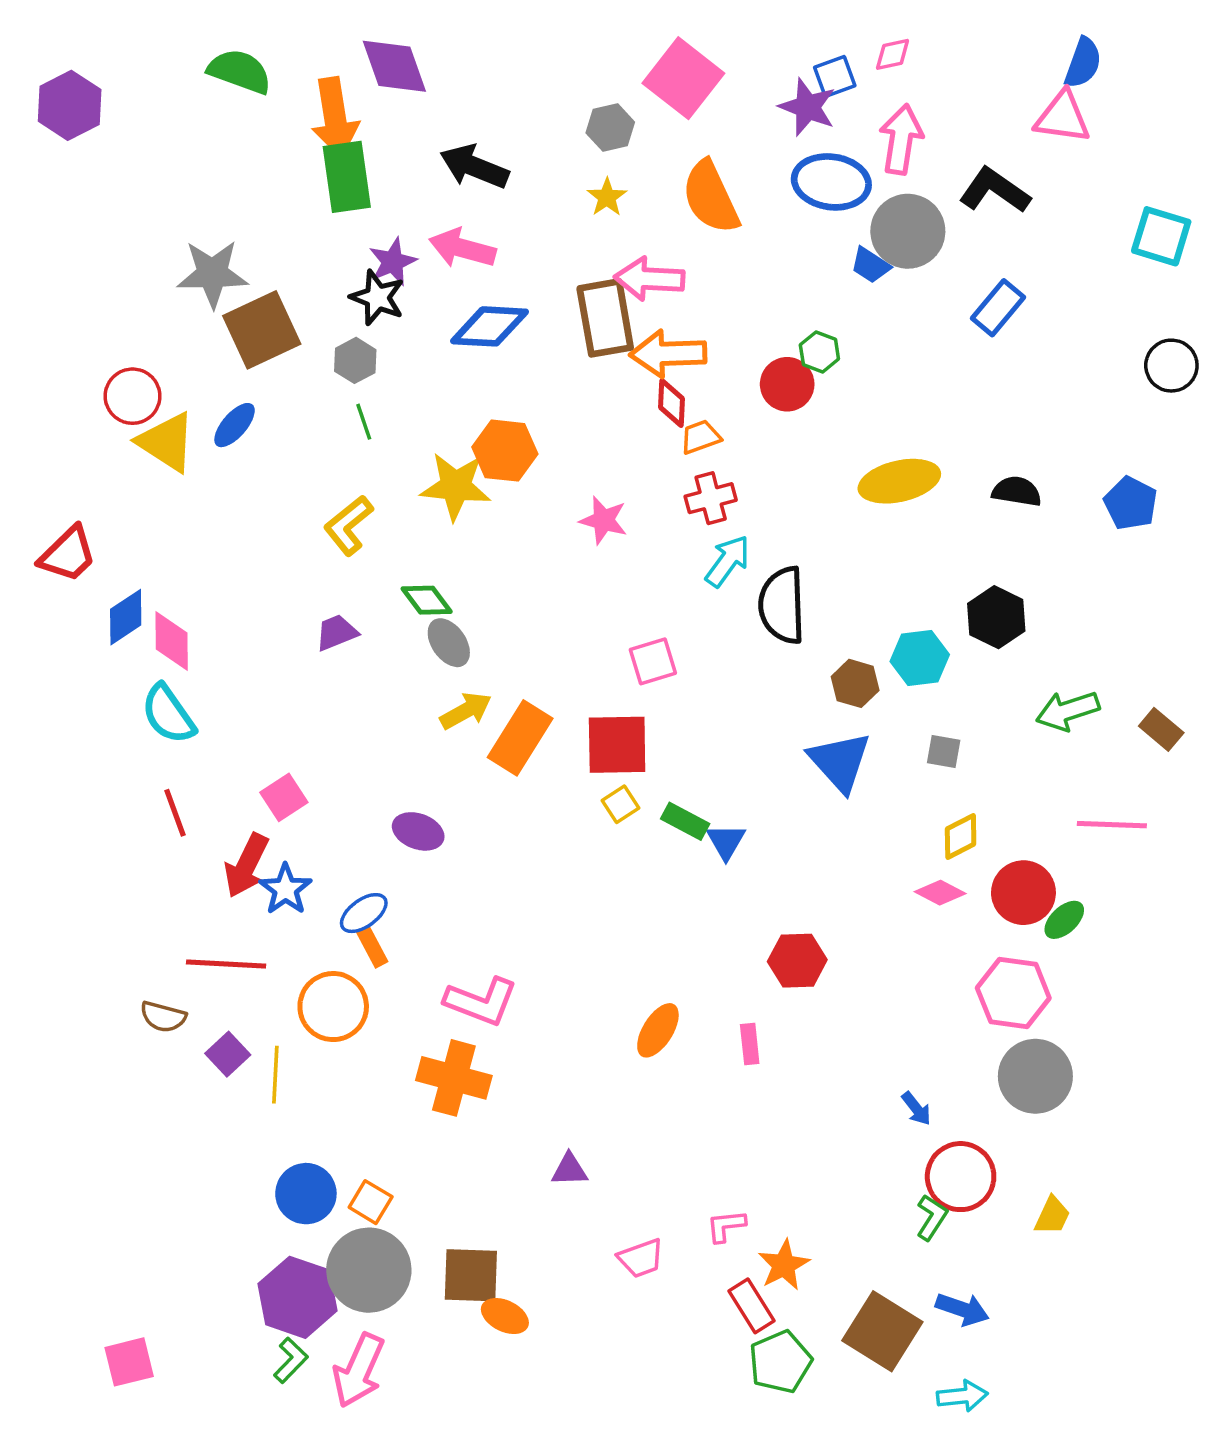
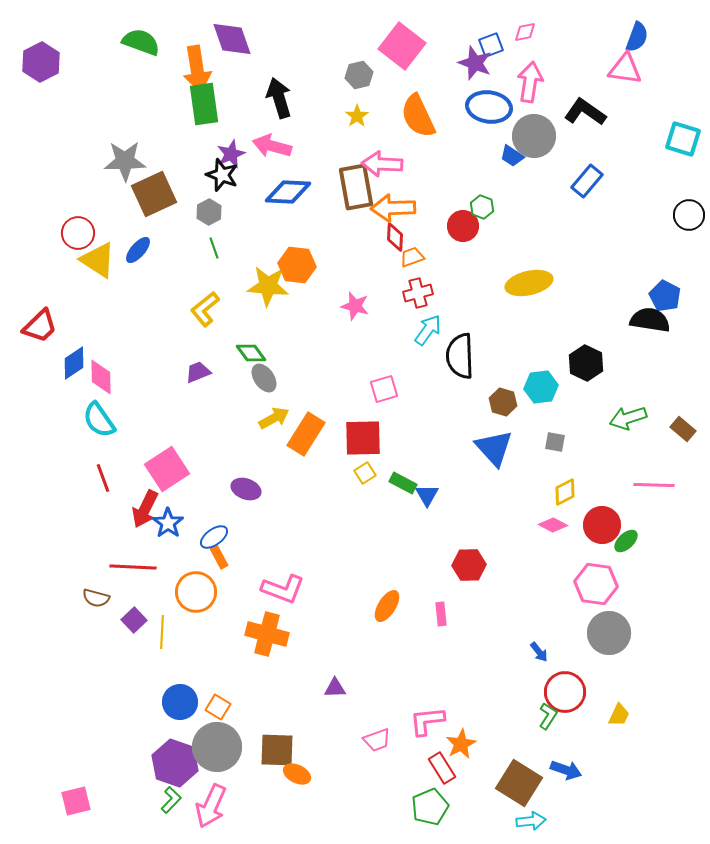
black arrow: (474, 167) -> (279, 98), turned 51
black semicircle: (1017, 491) -> (650, 320), moved, size x1.4
pink square: (284, 797) -> (167, 469), size x1.6
pink L-shape: (726, 1226) -> (427, 721), size x1.5
green pentagon: (780, 1362) -> (430, 807), moved
cyan arrow: (962, 1396) -> (531, 821), moved

